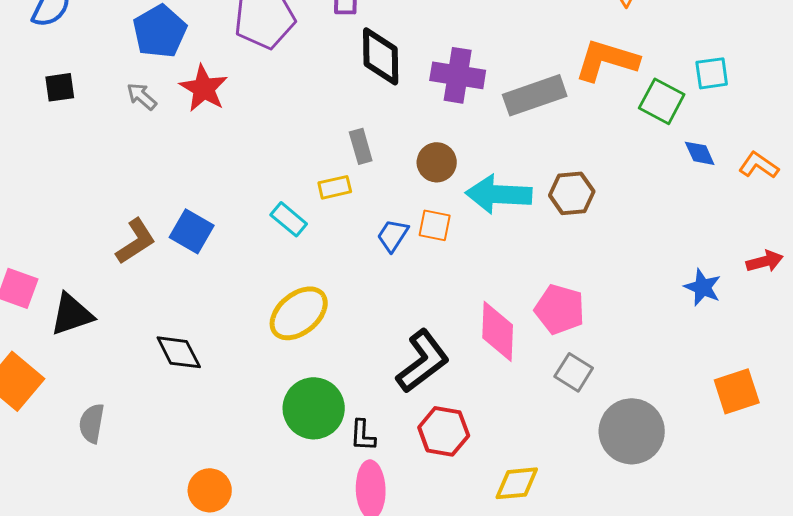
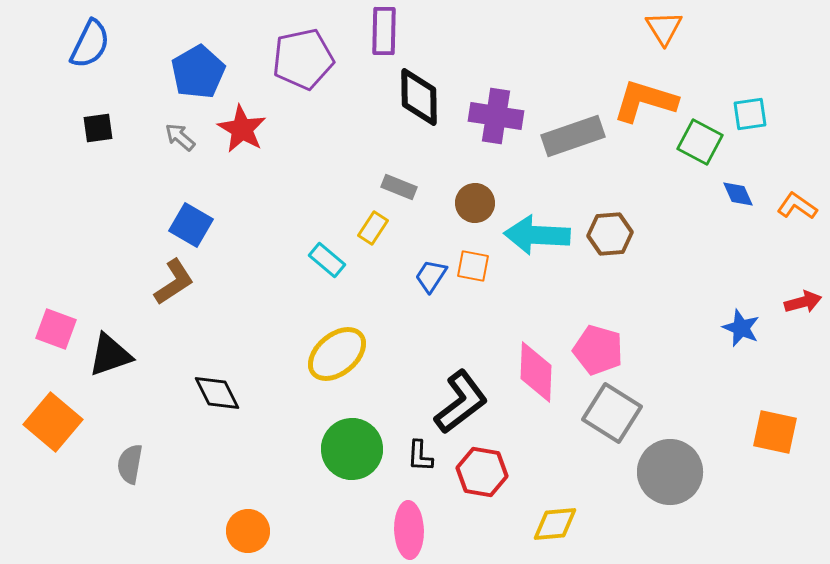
gray rectangle: (361, 146) -> (399, 187), turned -52
yellow rectangle: (335, 187) -> (373, 228), turned -44
blue square: (192, 231) -> (191, 225), moved
gray square: (574, 372) -> (612, 413), size x1.5
orange square: (737, 391) -> (775, 432), turned 30
black L-shape: (363, 435) -> (420, 456), moved

